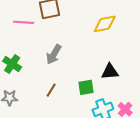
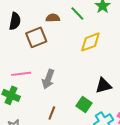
pink line: (24, 22) -> (21, 74), moved
green square: (86, 87) -> (84, 104), turned -35

